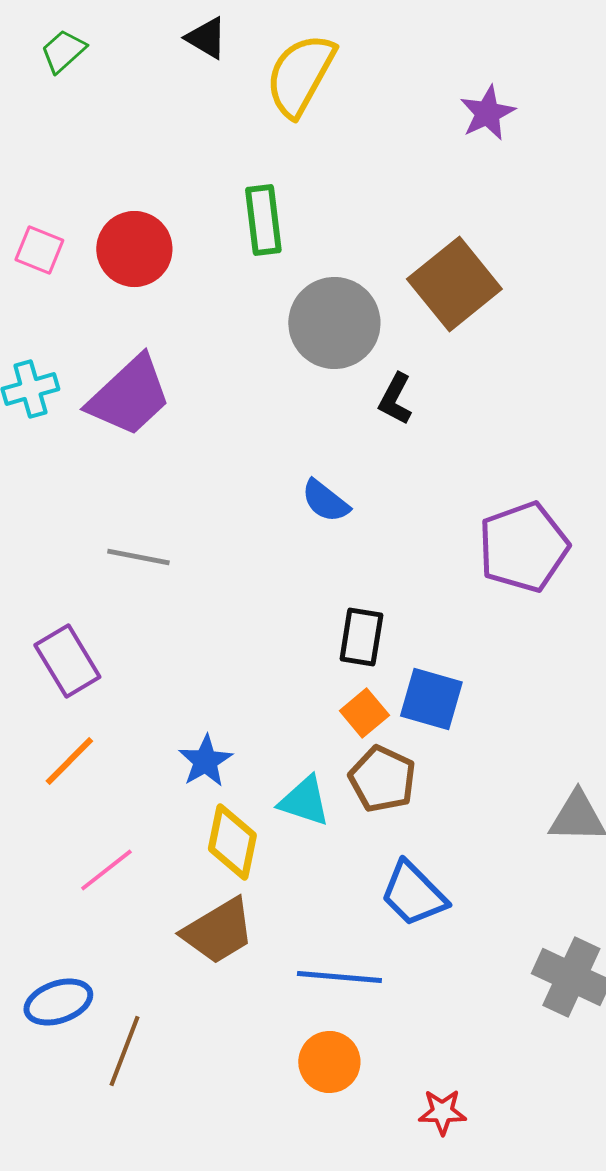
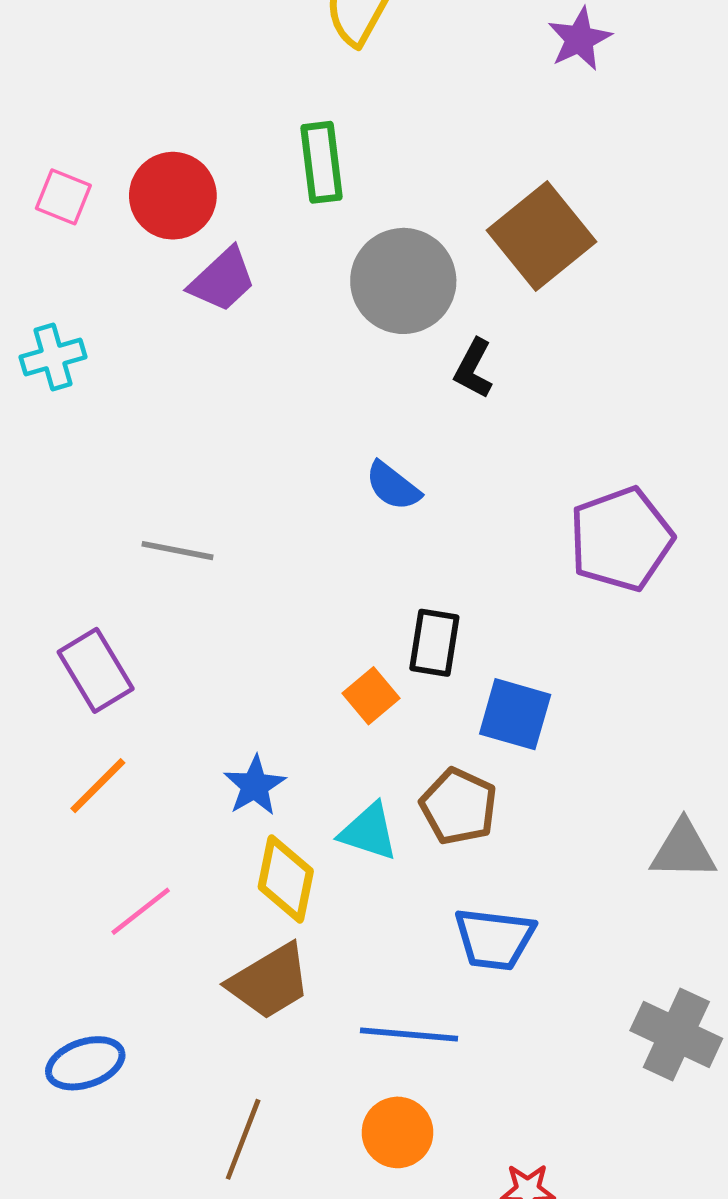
purple trapezoid: (129, 396) -> (222, 280), moved, size x0.7
orange square: (364, 713) -> (371, 696), moved
blue trapezoid: (413, 894) -> (494, 939), turned -38
brown line: (124, 1051) -> (243, 1139), moved

